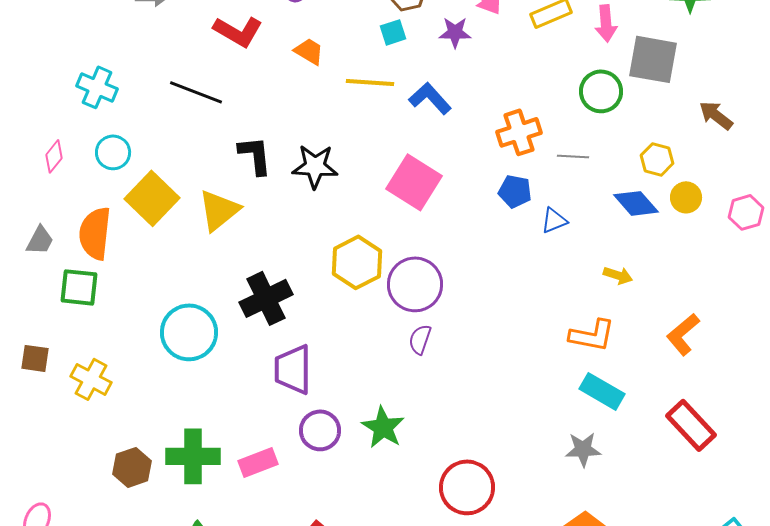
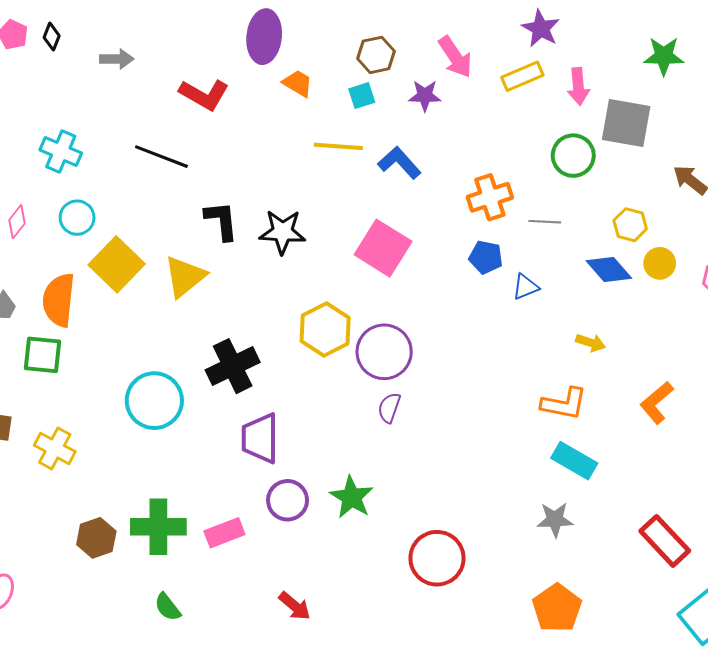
orange trapezoid: (309, 51) -> (298, 83), moved
red rectangle: (691, 425) -> (665, 541), moved

